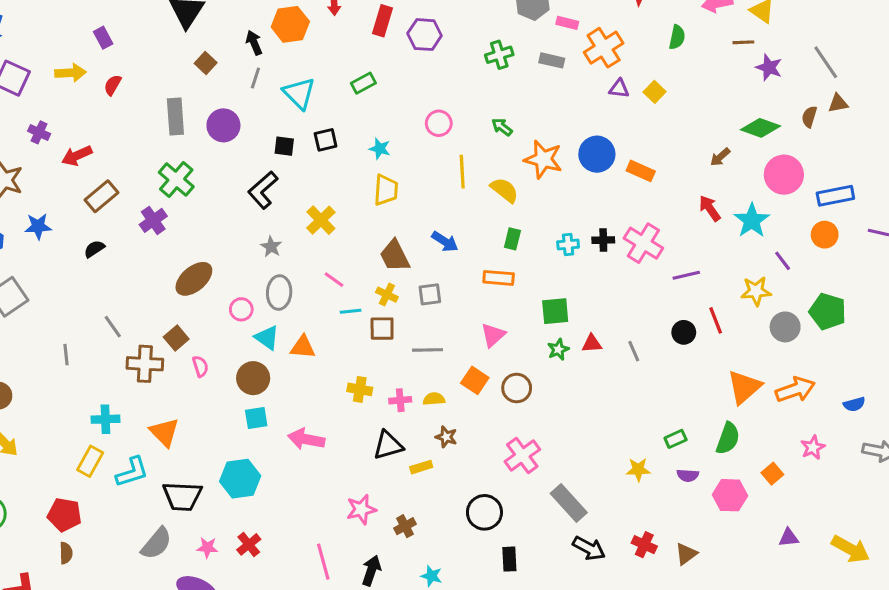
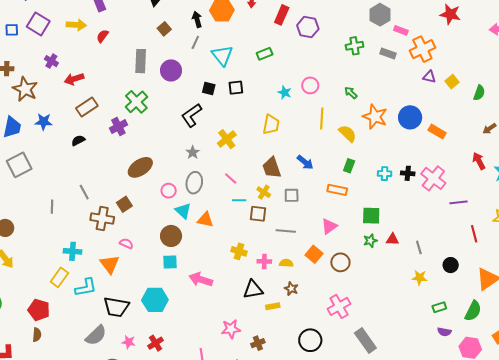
green semicircle: (677, 37) -> (479, 93), moved
cyan star: (380, 149) -> (285, 92), moved
black circle: (684, 332) -> (451, 265), moved
pink semicircle: (200, 366) -> (126, 244), moved, turned -56
yellow star: (638, 470) -> (420, 278), moved

